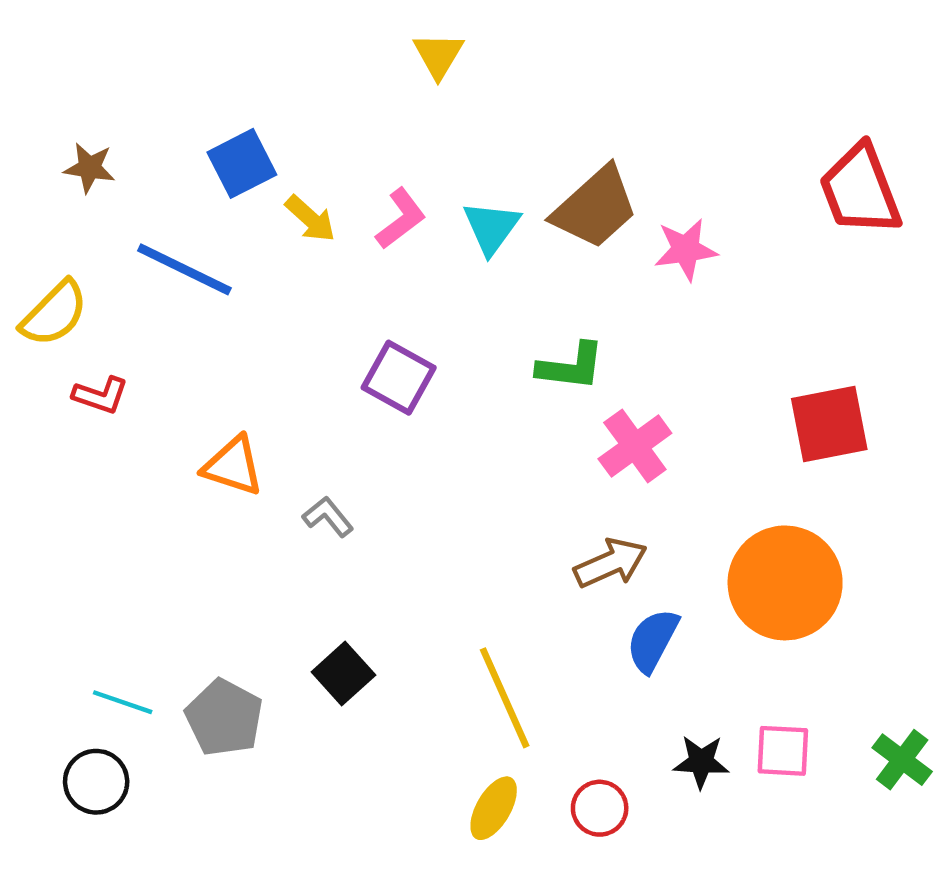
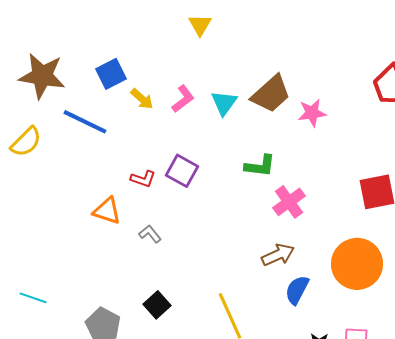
brown star: (89, 168) -> (42, 76), size x2.0
red L-shape: (101, 395) -> (143, 179), moved
cyan line: (123, 702) -> (33, 298), moved

